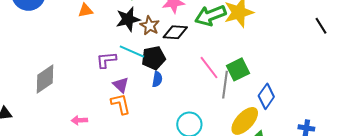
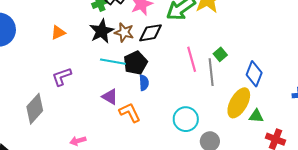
purple L-shape: (106, 60) -> (62, 77), moved
pink line: (209, 68) -> (192, 59), turned 35
green square: (238, 69) -> (220, 54), size x0.6
orange L-shape: (121, 104) -> (130, 113), moved

